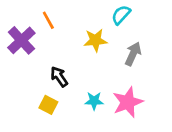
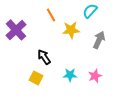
orange line: (48, 20) -> (51, 15), moved
pink star: (128, 102) -> (95, 76), size x0.6

